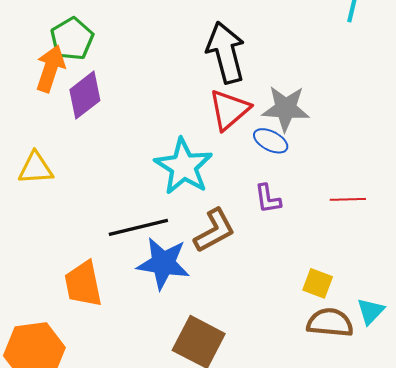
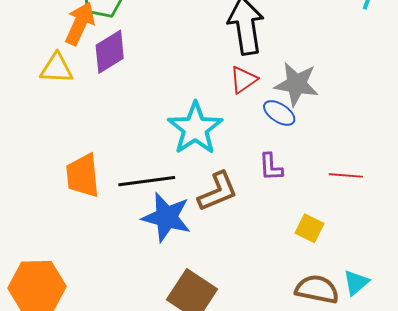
red triangle: (229, 110) -> (243, 80), size x0.7
yellow triangle: (36, 168) -> (57, 68), moved
yellow square: (318, 283) -> (309, 228), moved
orange trapezoid: (83, 284) -> (83, 176), moved

